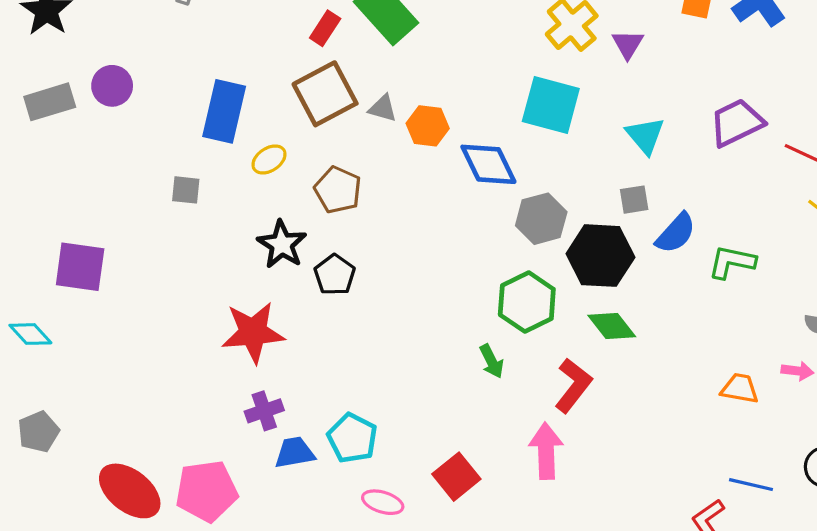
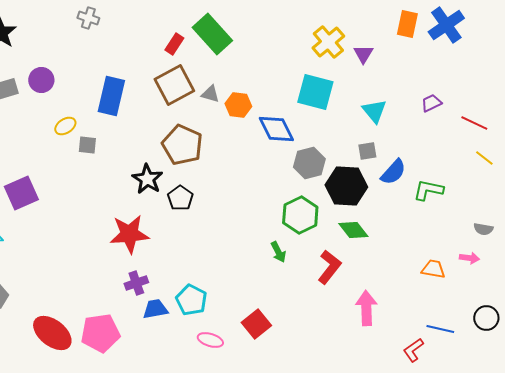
purple trapezoid: (737, 123) -> (431, 103), size x0.6
yellow ellipse: (269, 159) -> (65, 126), moved
brown pentagon: (338, 190) -> (182, 145), size x1.4
purple square: (80, 267) -> (21, 193), turned -32
pink arrow: (546, 451) -> (366, 308), moved

